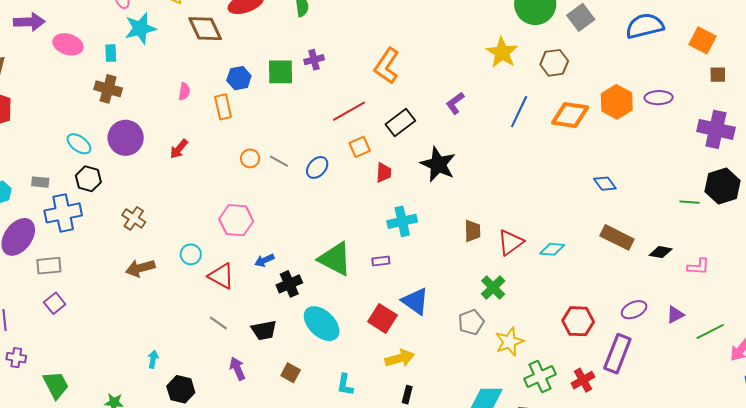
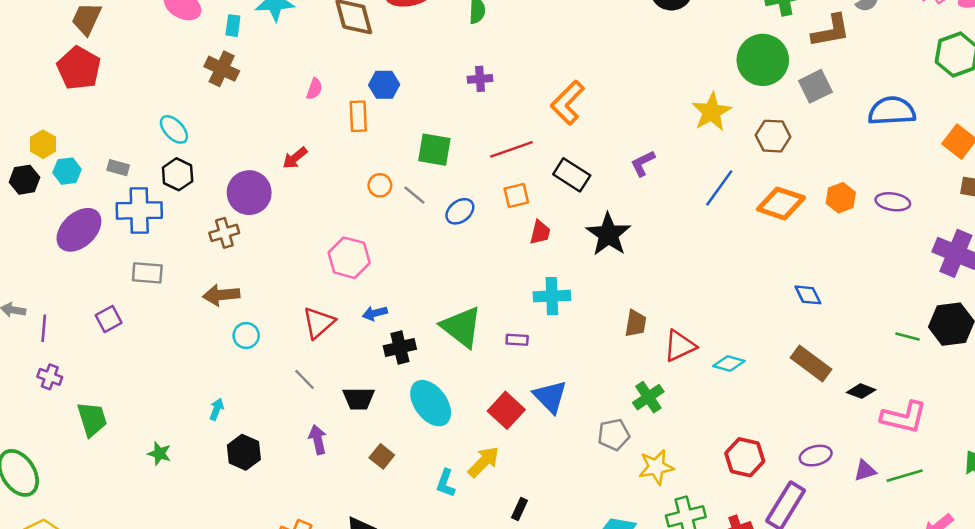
green square: (280, 72) -> (434, 150), moved
orange hexagon: (617, 102) -> (841, 198), size x0.7
black rectangle: (400, 123) -> (572, 175), turned 60
purple circle: (126, 138) -> (249, 193), moved
brown cross: (134, 218) -> (224, 233), turned 30
cyan circle: (191, 254) -> (246, 335), moved
gray rectangle: (49, 266) -> (147, 273), moved
pink L-shape: (698, 267) -> (904, 417), size x1.6
red triangle: (221, 276) -> (319, 323), turned 40
green line: (710, 332) -> (905, 476), moved
yellow arrow: (400, 358) -> (484, 462), moved, turned -40

